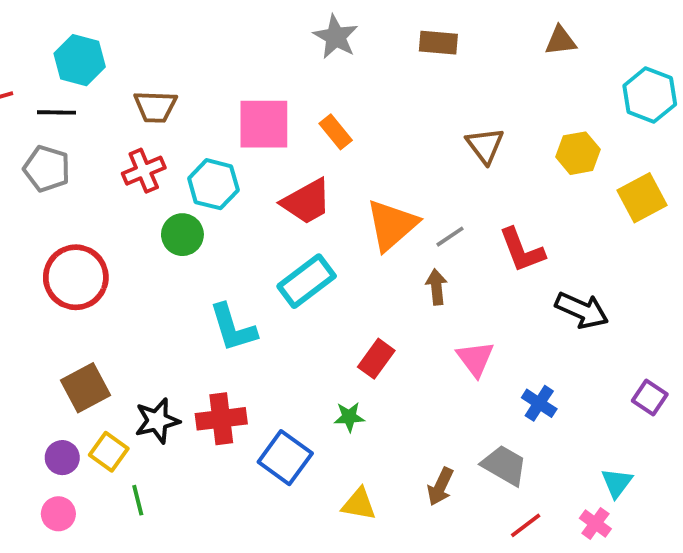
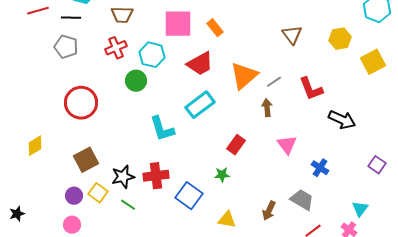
green line: (138, 500) -> (128, 205), moved, turned -42

